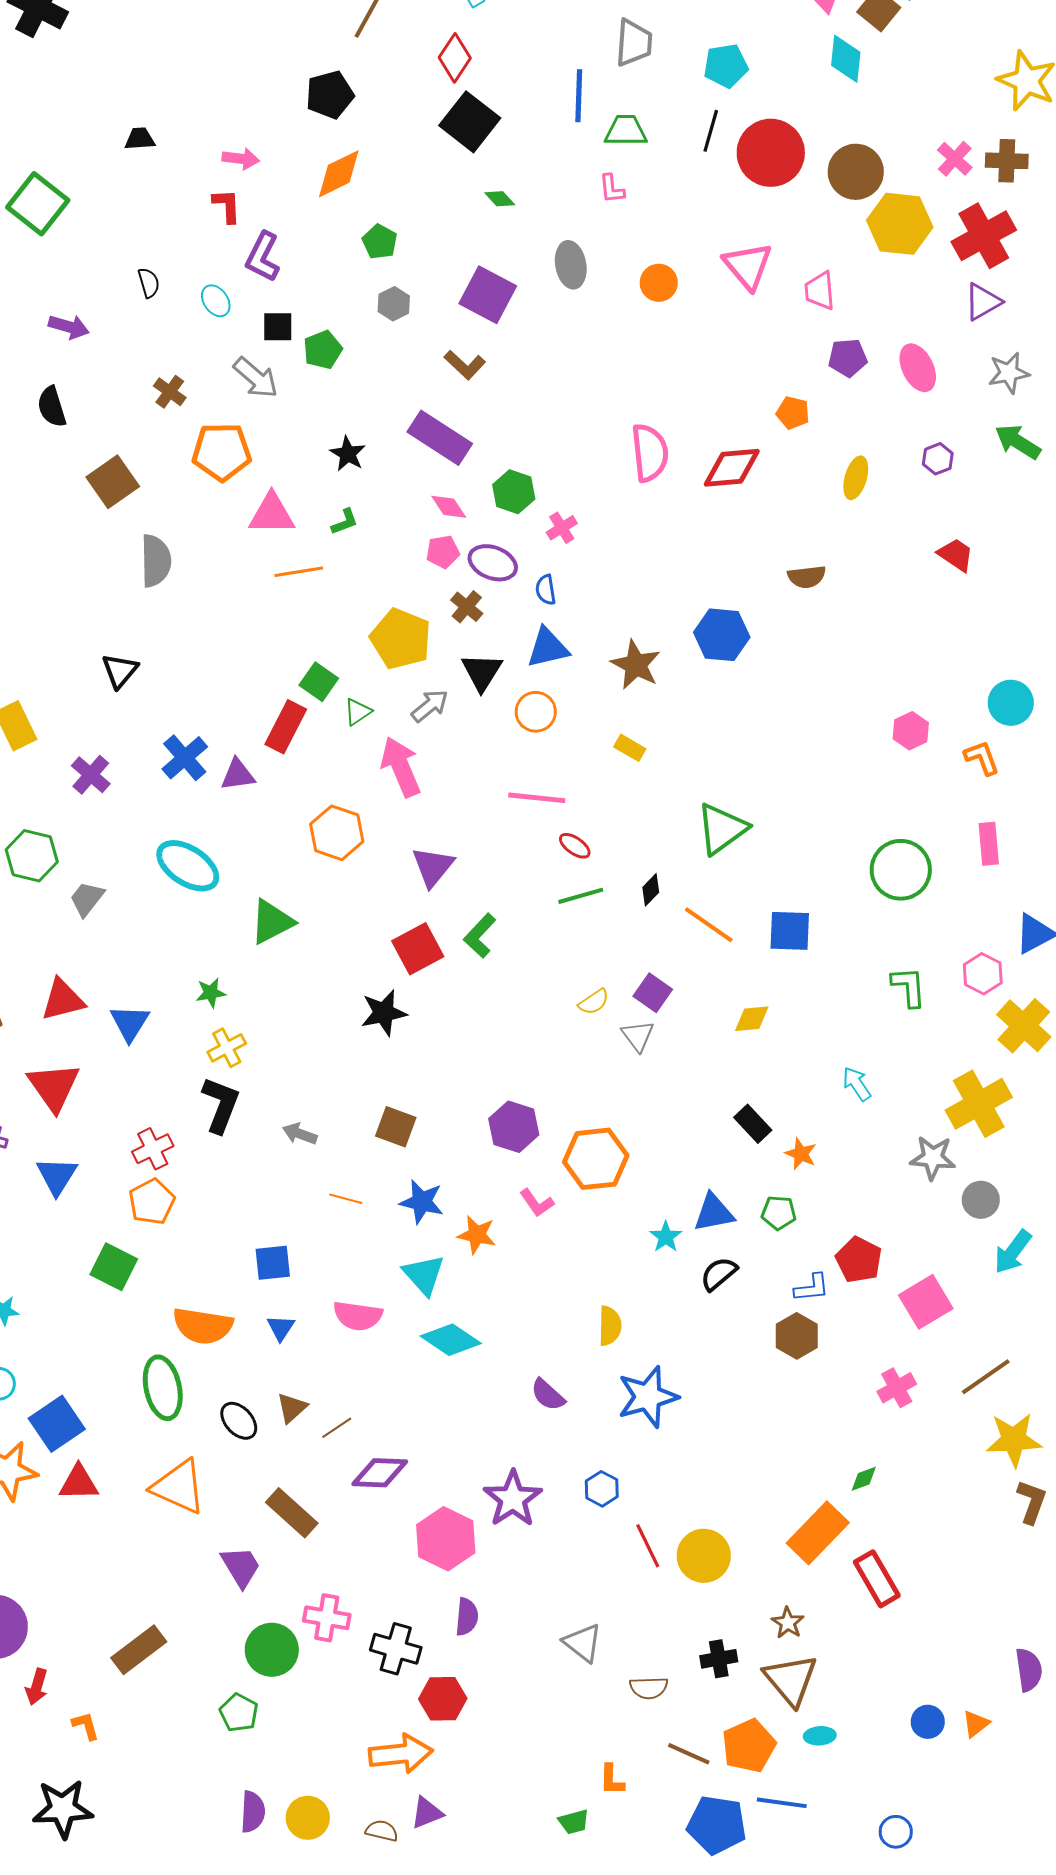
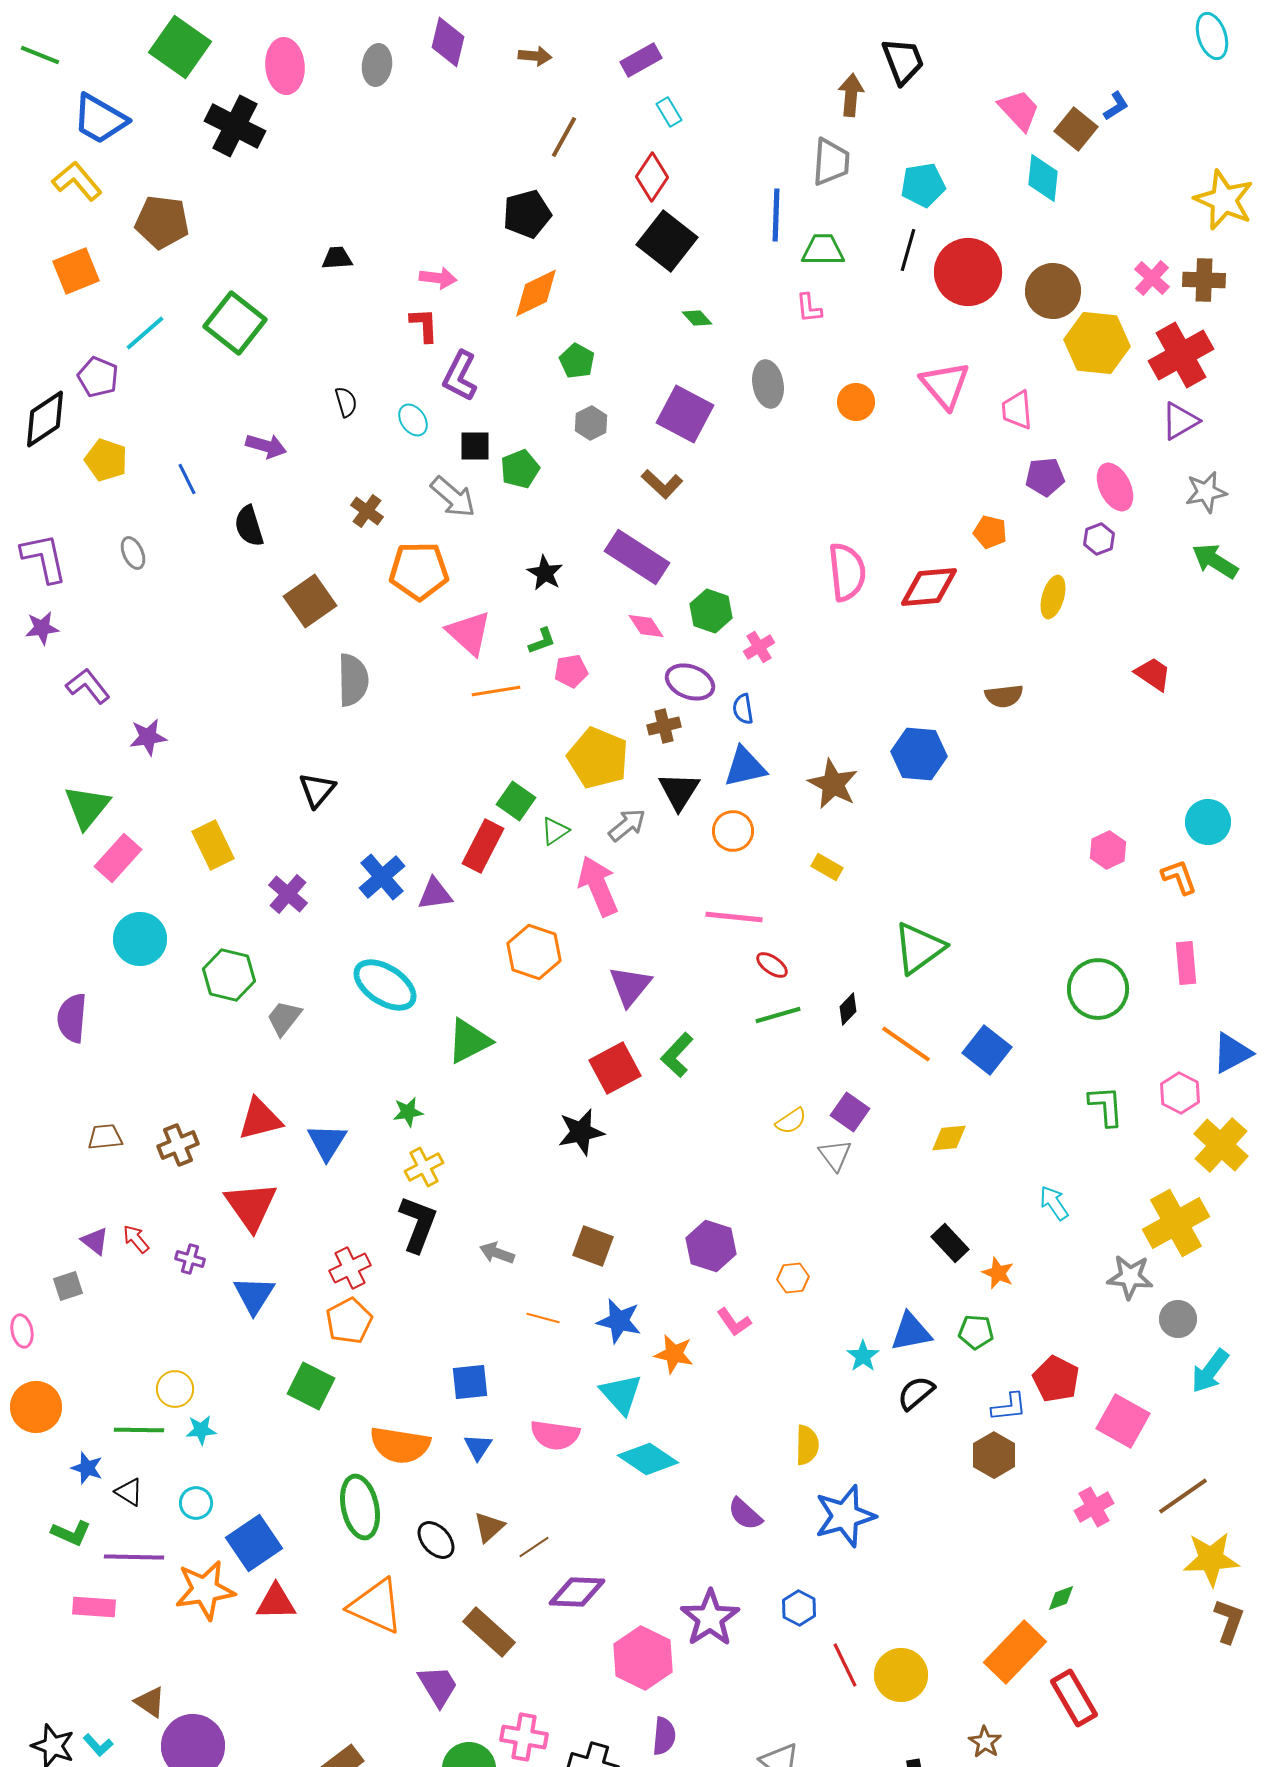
purple hexagon: (938, 459) -> (1099, 539), moved
pink triangle: (272, 514) -> (469, 633), turned 42
pink pentagon: (443, 552) -> (571, 671), moved
brown cross: (467, 607) -> (664, 726), turned 36
blue square: (790, 931) -> (987, 1050), turned 36
orange hexagon: (596, 1159) -> (793, 1278), size x0.5
pink square: (926, 1302) -> (1123, 1421), turned -30

